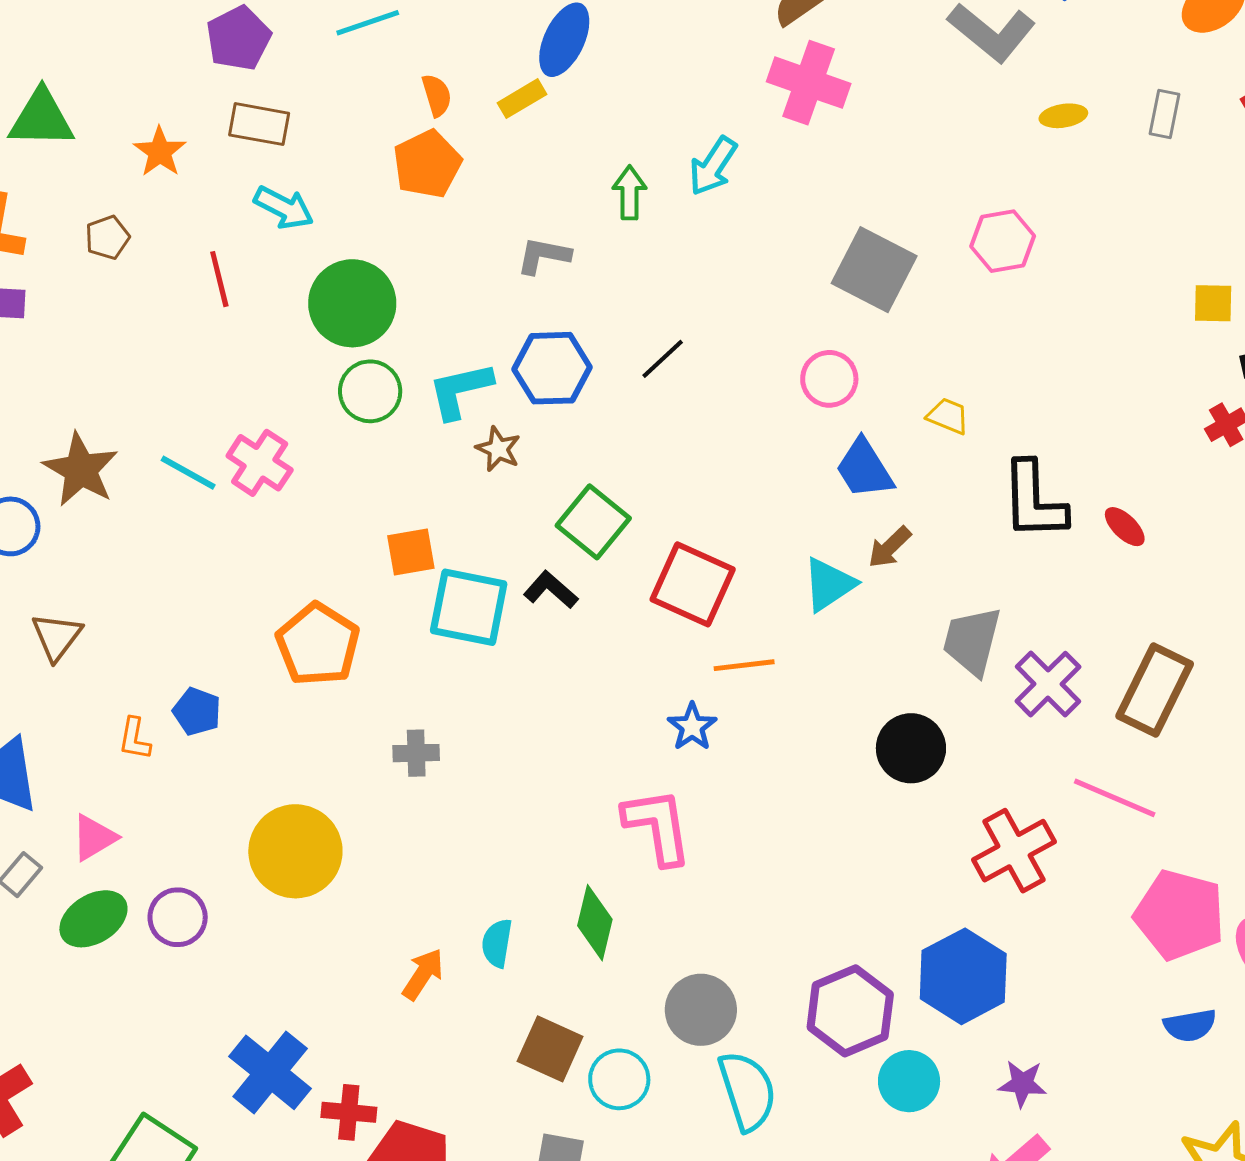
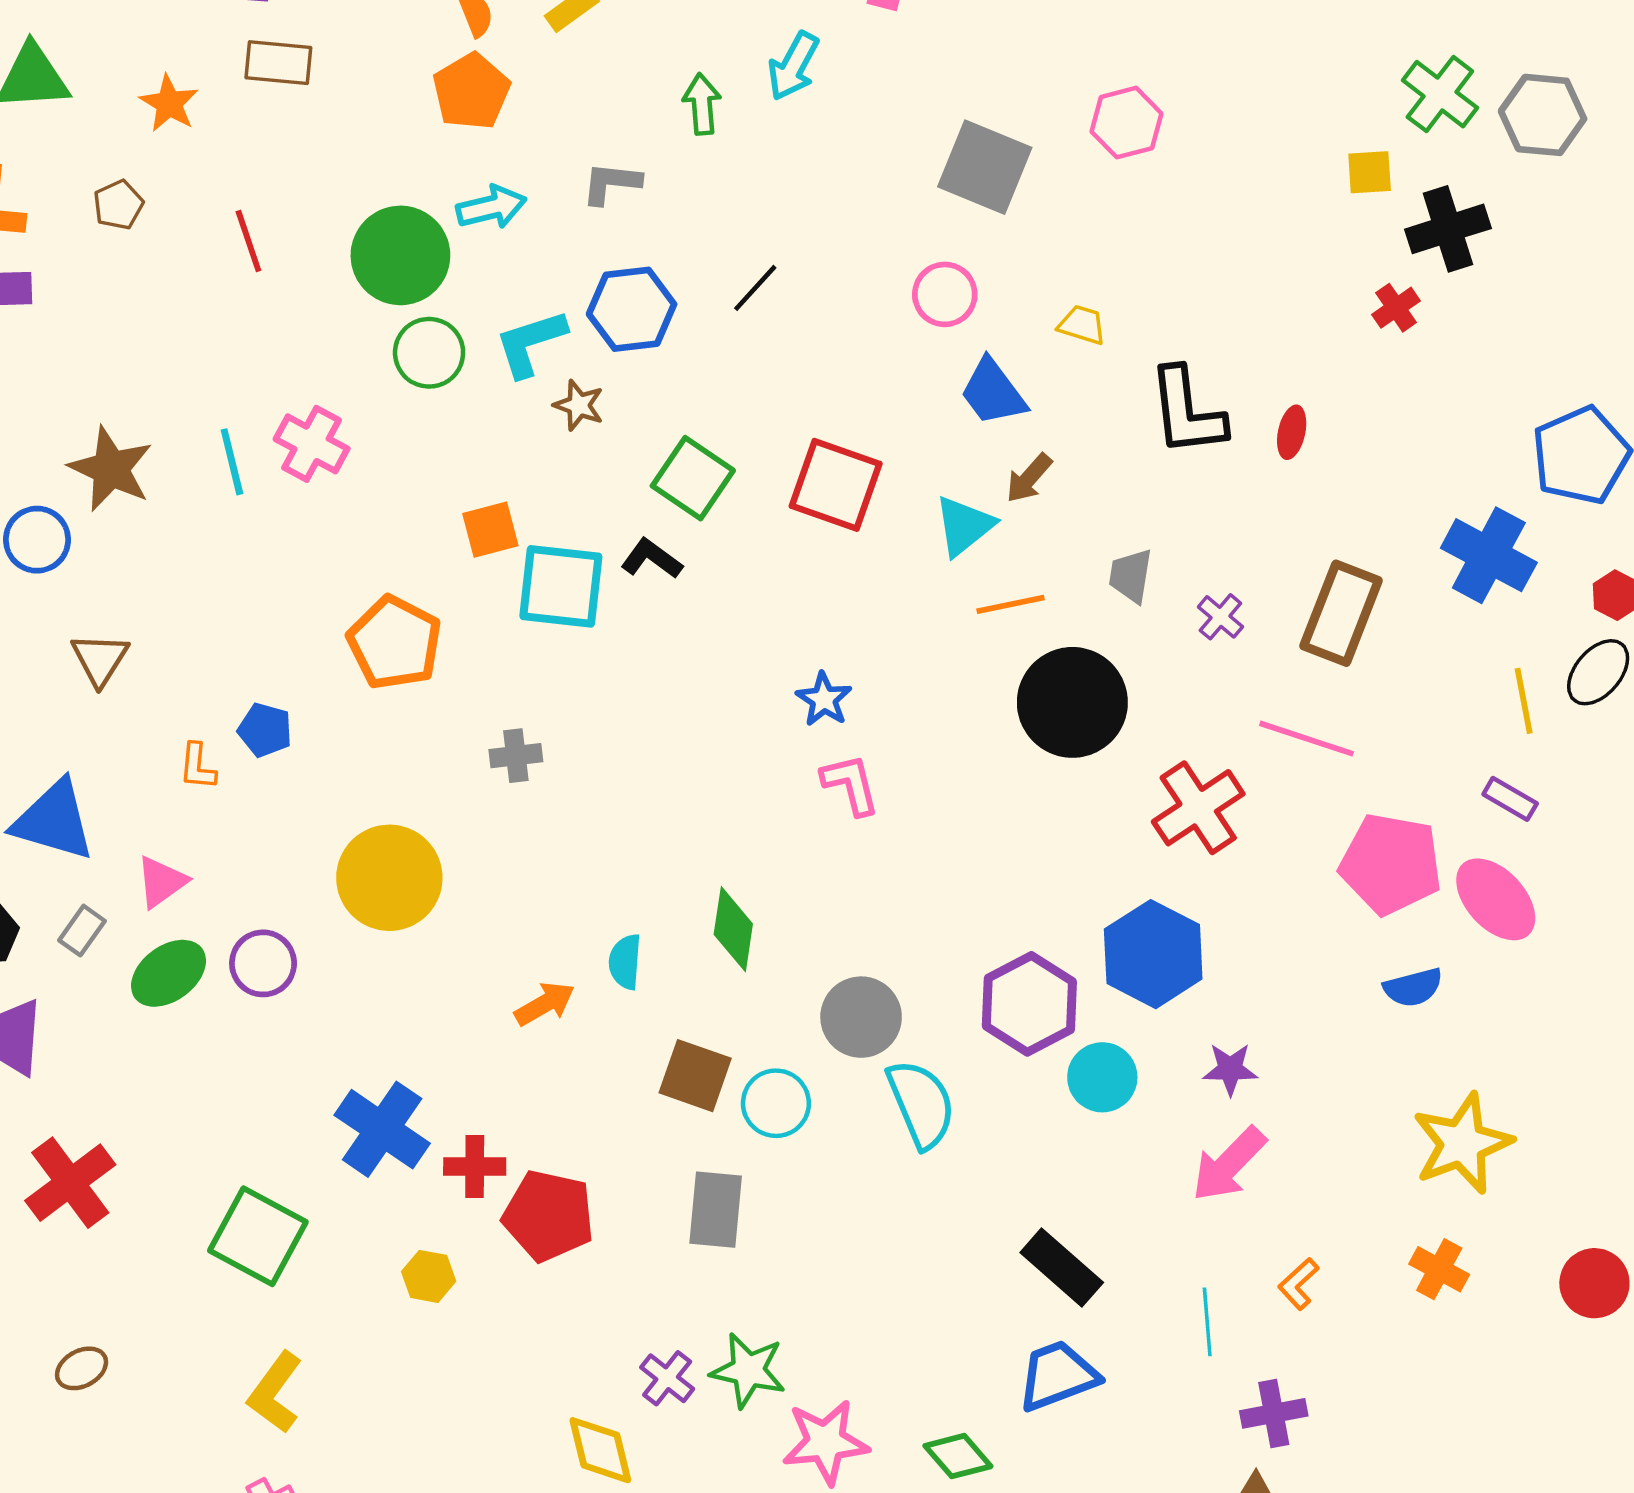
cyan arrow: (284, 208) -> (491, 207), moved, turned -36
cyan line: (188, 473) -> (232, 462), turned 52
red ellipse: (1125, 527) -> (1292, 432), turned 63
red square: (693, 584) -> (836, 485), moved
gray trapezoid: (972, 641) -> (1131, 576), size x0.7
orange line: (744, 665) -> (1011, 604), moved
purple cross: (1048, 684) -> (1220, 617), size x0.6
black circle: (911, 748) -> (1072, 702), size x1.4
pink L-shape: (658, 826) -> (851, 784), moved, size x0.7
orange arrow: (423, 974) -> (545, 1004), turned 32

